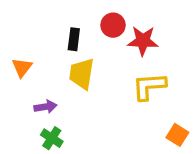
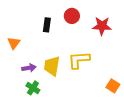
red star: (143, 41) -> (102, 26), moved
yellow trapezoid: (82, 74) -> (52, 66), moved
yellow L-shape: (149, 86) -> (79, 60), moved

